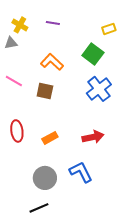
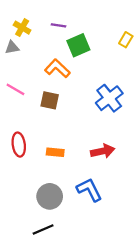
yellow rectangle: (109, 29) -> (126, 40), moved, turned -40
green square: (93, 54) -> (78, 45), moved, turned 30
orange rectangle: (50, 138) -> (55, 152), turned 35

